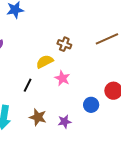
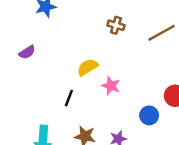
brown cross: (64, 44) -> (116, 25), moved

